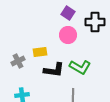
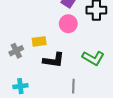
green L-shape: (80, 67) -> (93, 58), moved

